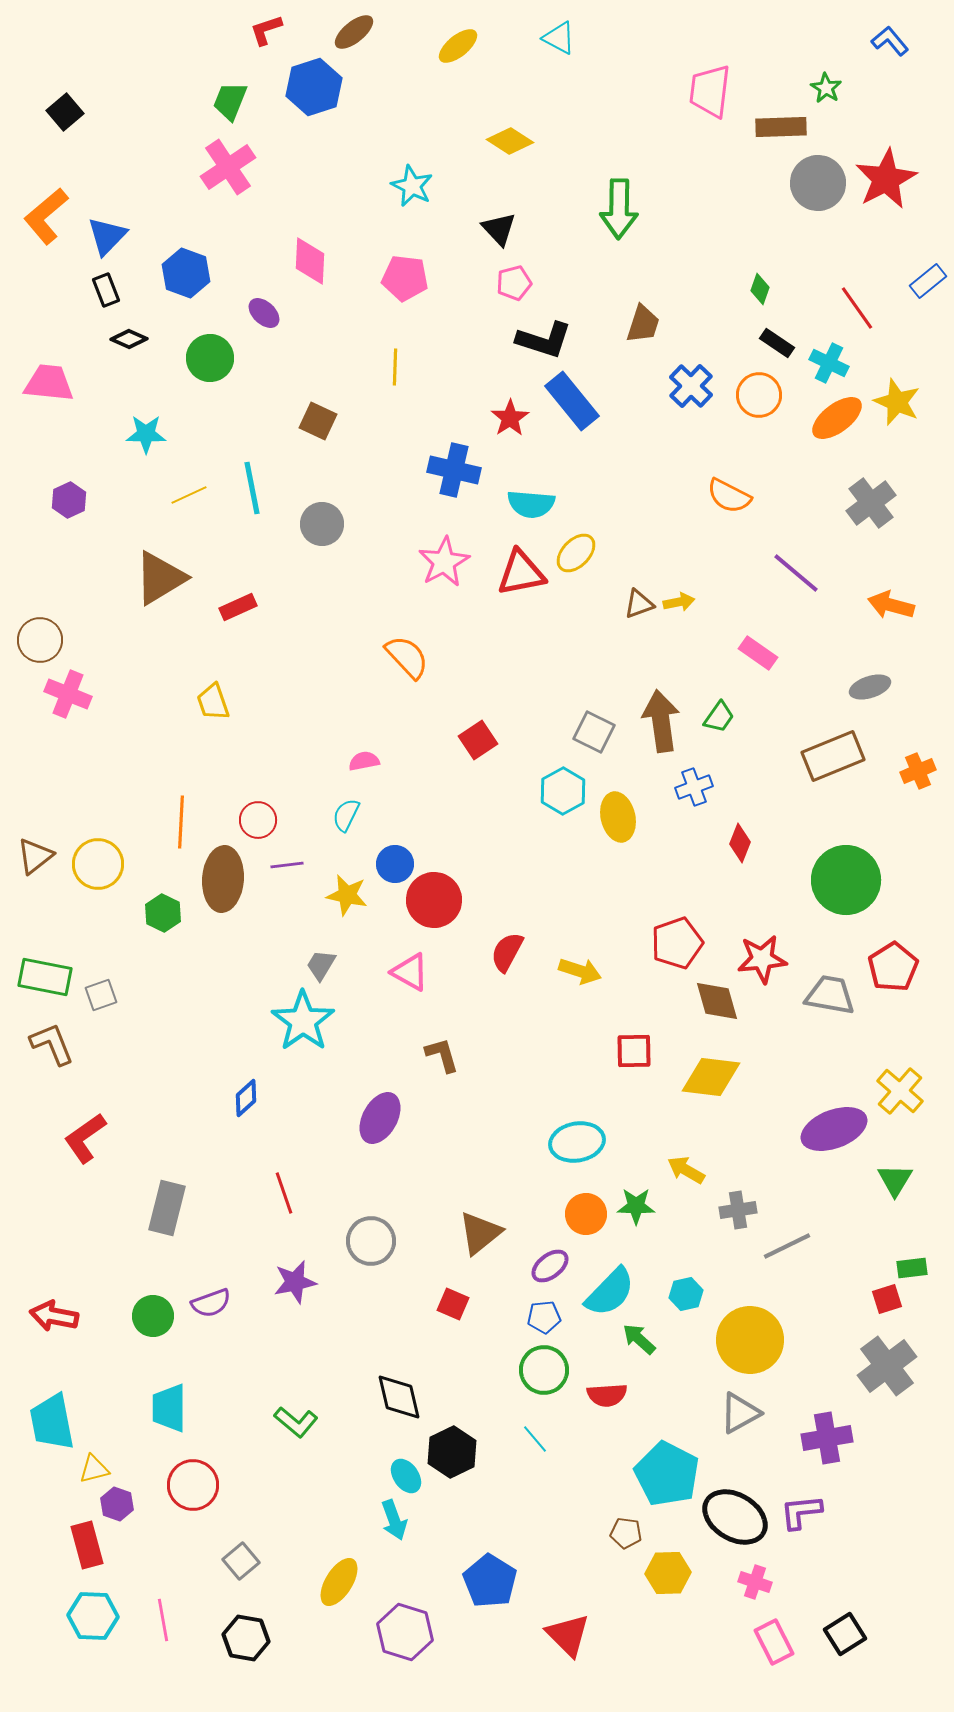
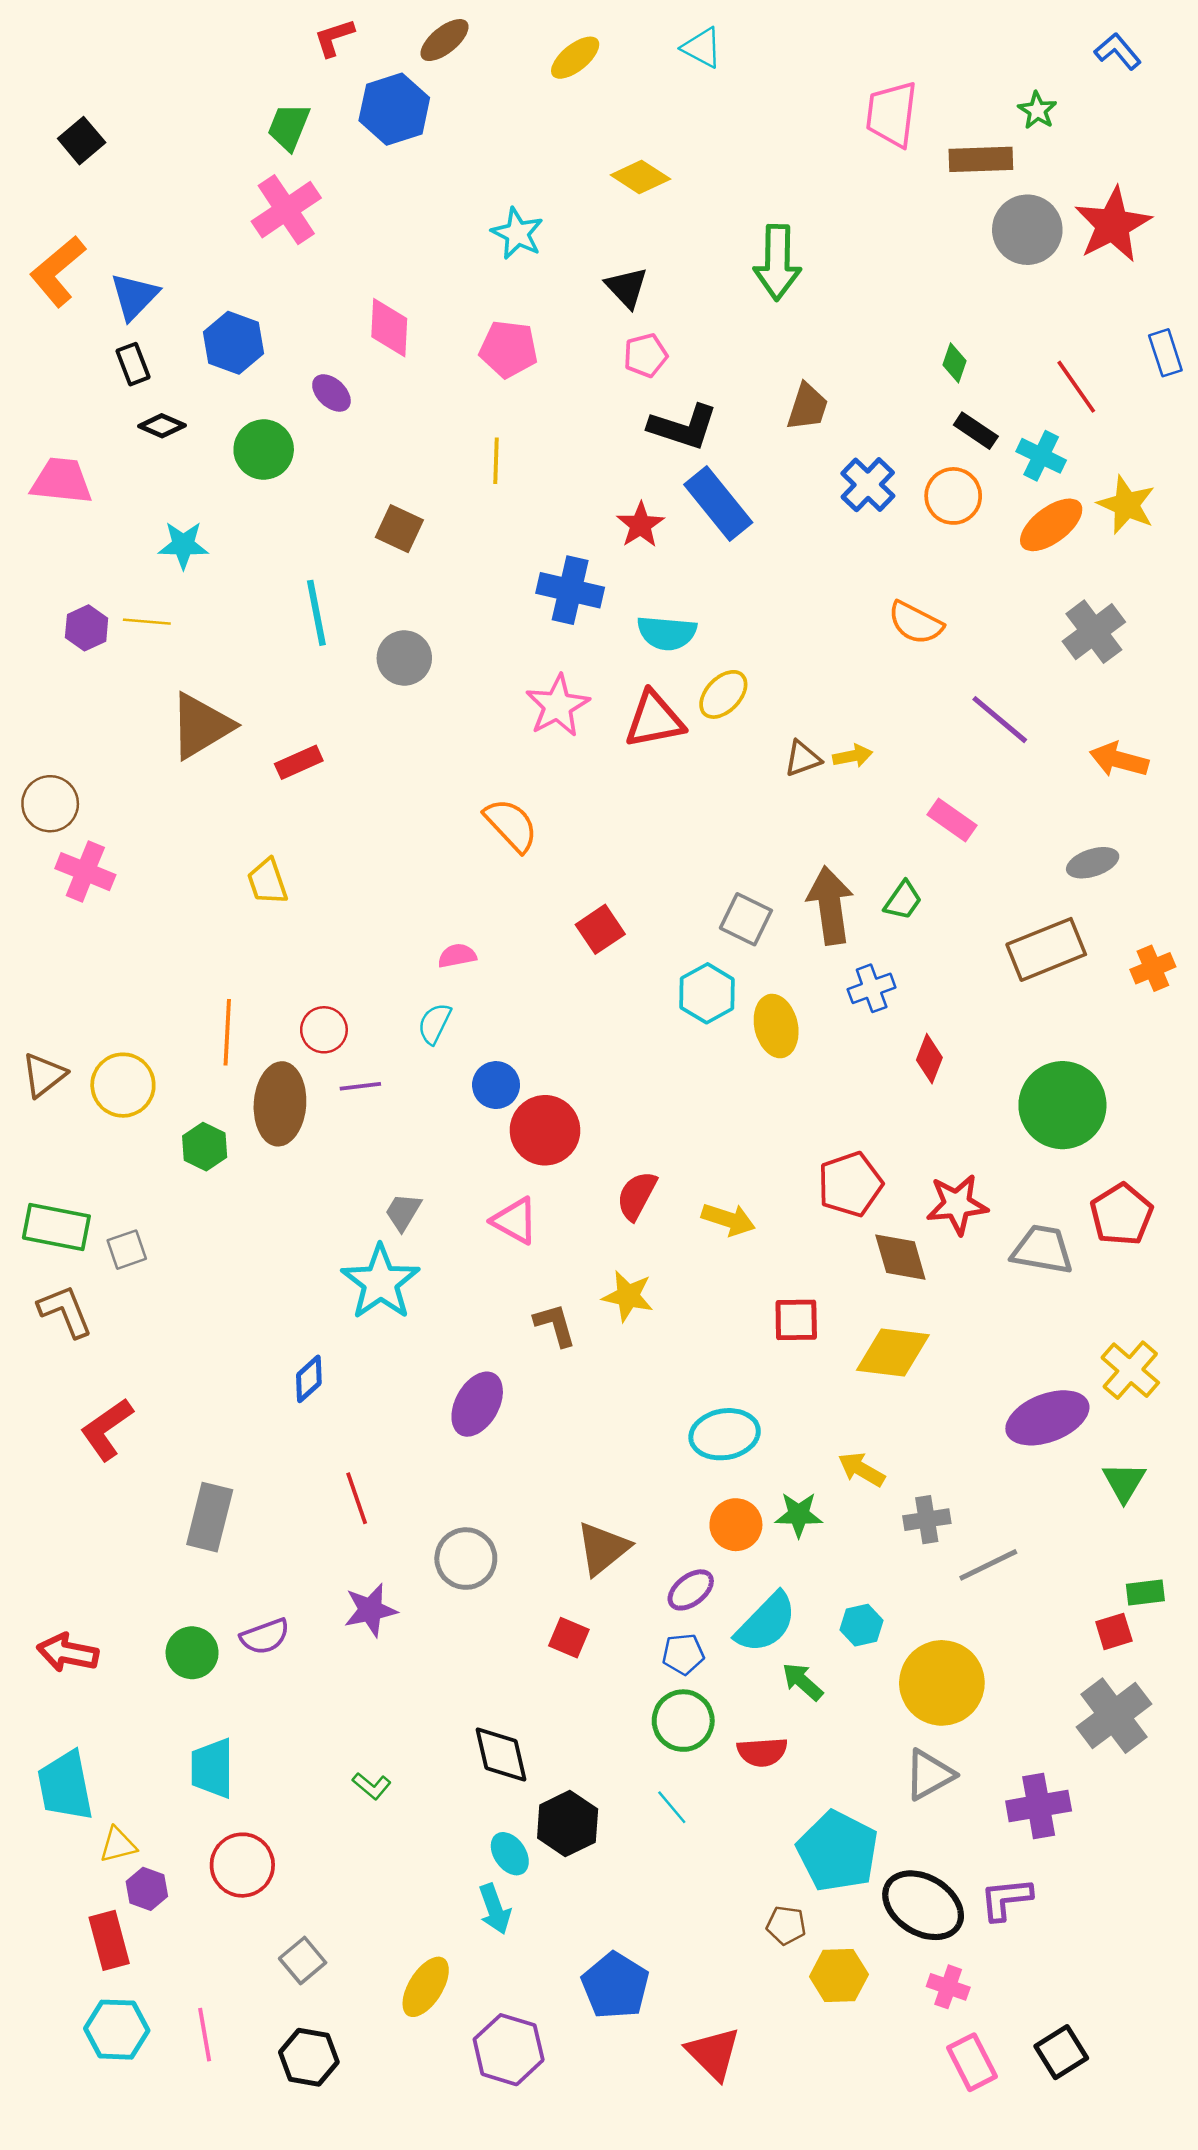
blue rectangle: (928, 281) -> (1165, 353), turned -69
yellow line: (189, 495) -> (147, 622), moved, turned 30
yellow star: (347, 895) -> (628, 1296), moved
green L-shape: (296, 1422) -> (372, 1786), size x0.7

